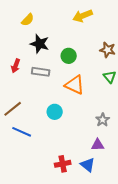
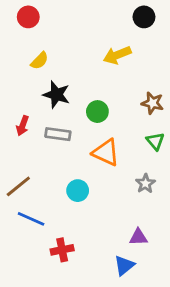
gray star: (103, 120) -> (145, 184), moved
red cross: (63, 164) -> (62, 250), moved
blue triangle: (88, 165) -> (124, 265), turned 42

